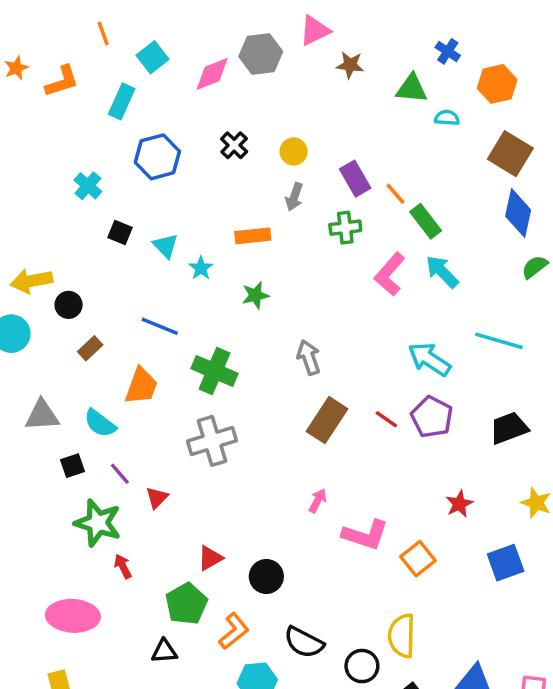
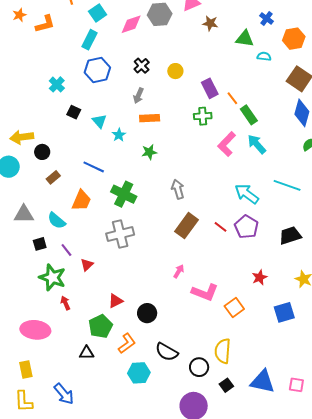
cyan rectangle: (122, 101) -> (90, 40), moved
gray arrow: (294, 197) -> (138, 96), moved

